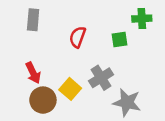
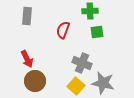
green cross: (142, 19) -> (90, 11), moved
gray cross: (101, 78) -> (82, 63), turned -36
yellow square: (70, 89) -> (76, 86), moved

